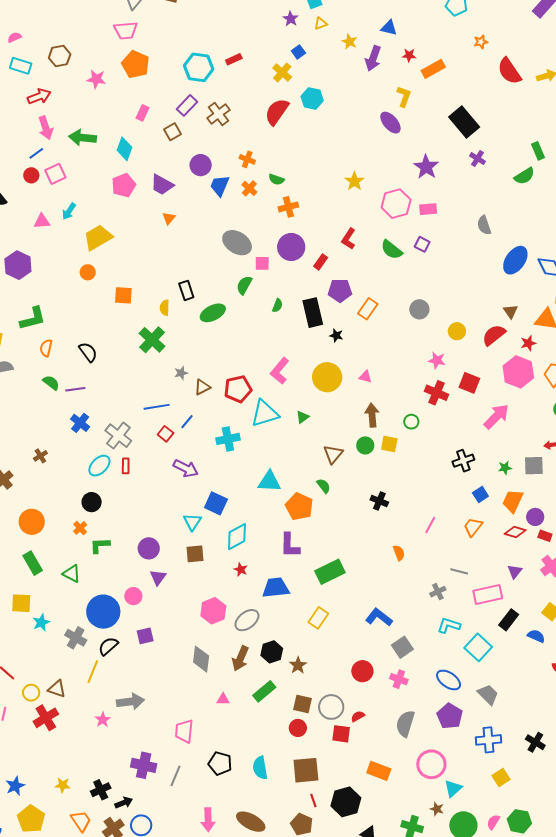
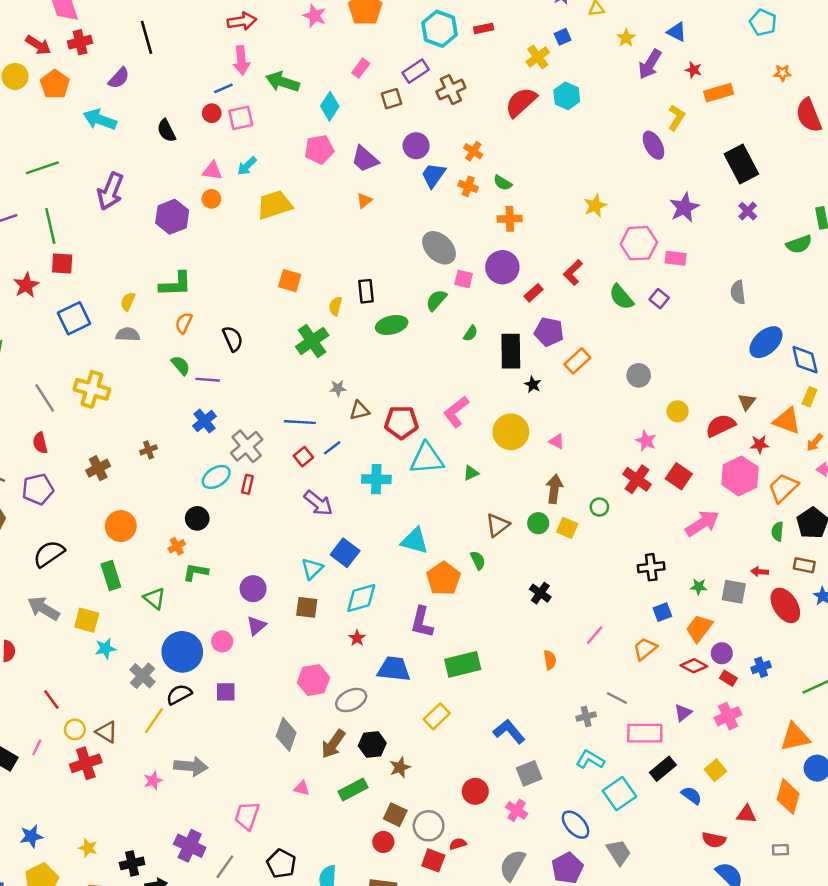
orange cross: (249, 188) -> (468, 186), turned -35
orange circle: (88, 272) -> (211, 199), moved

